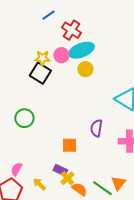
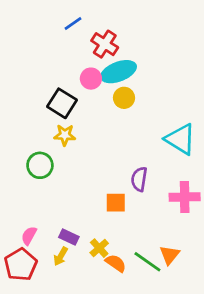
yellow star: (42, 58) -> (65, 135), moved
orange square: (69, 145) -> (116, 203), moved
purple rectangle: (60, 170) -> (69, 237), moved
yellow arrow: (39, 184) -> (61, 256), turned -104

